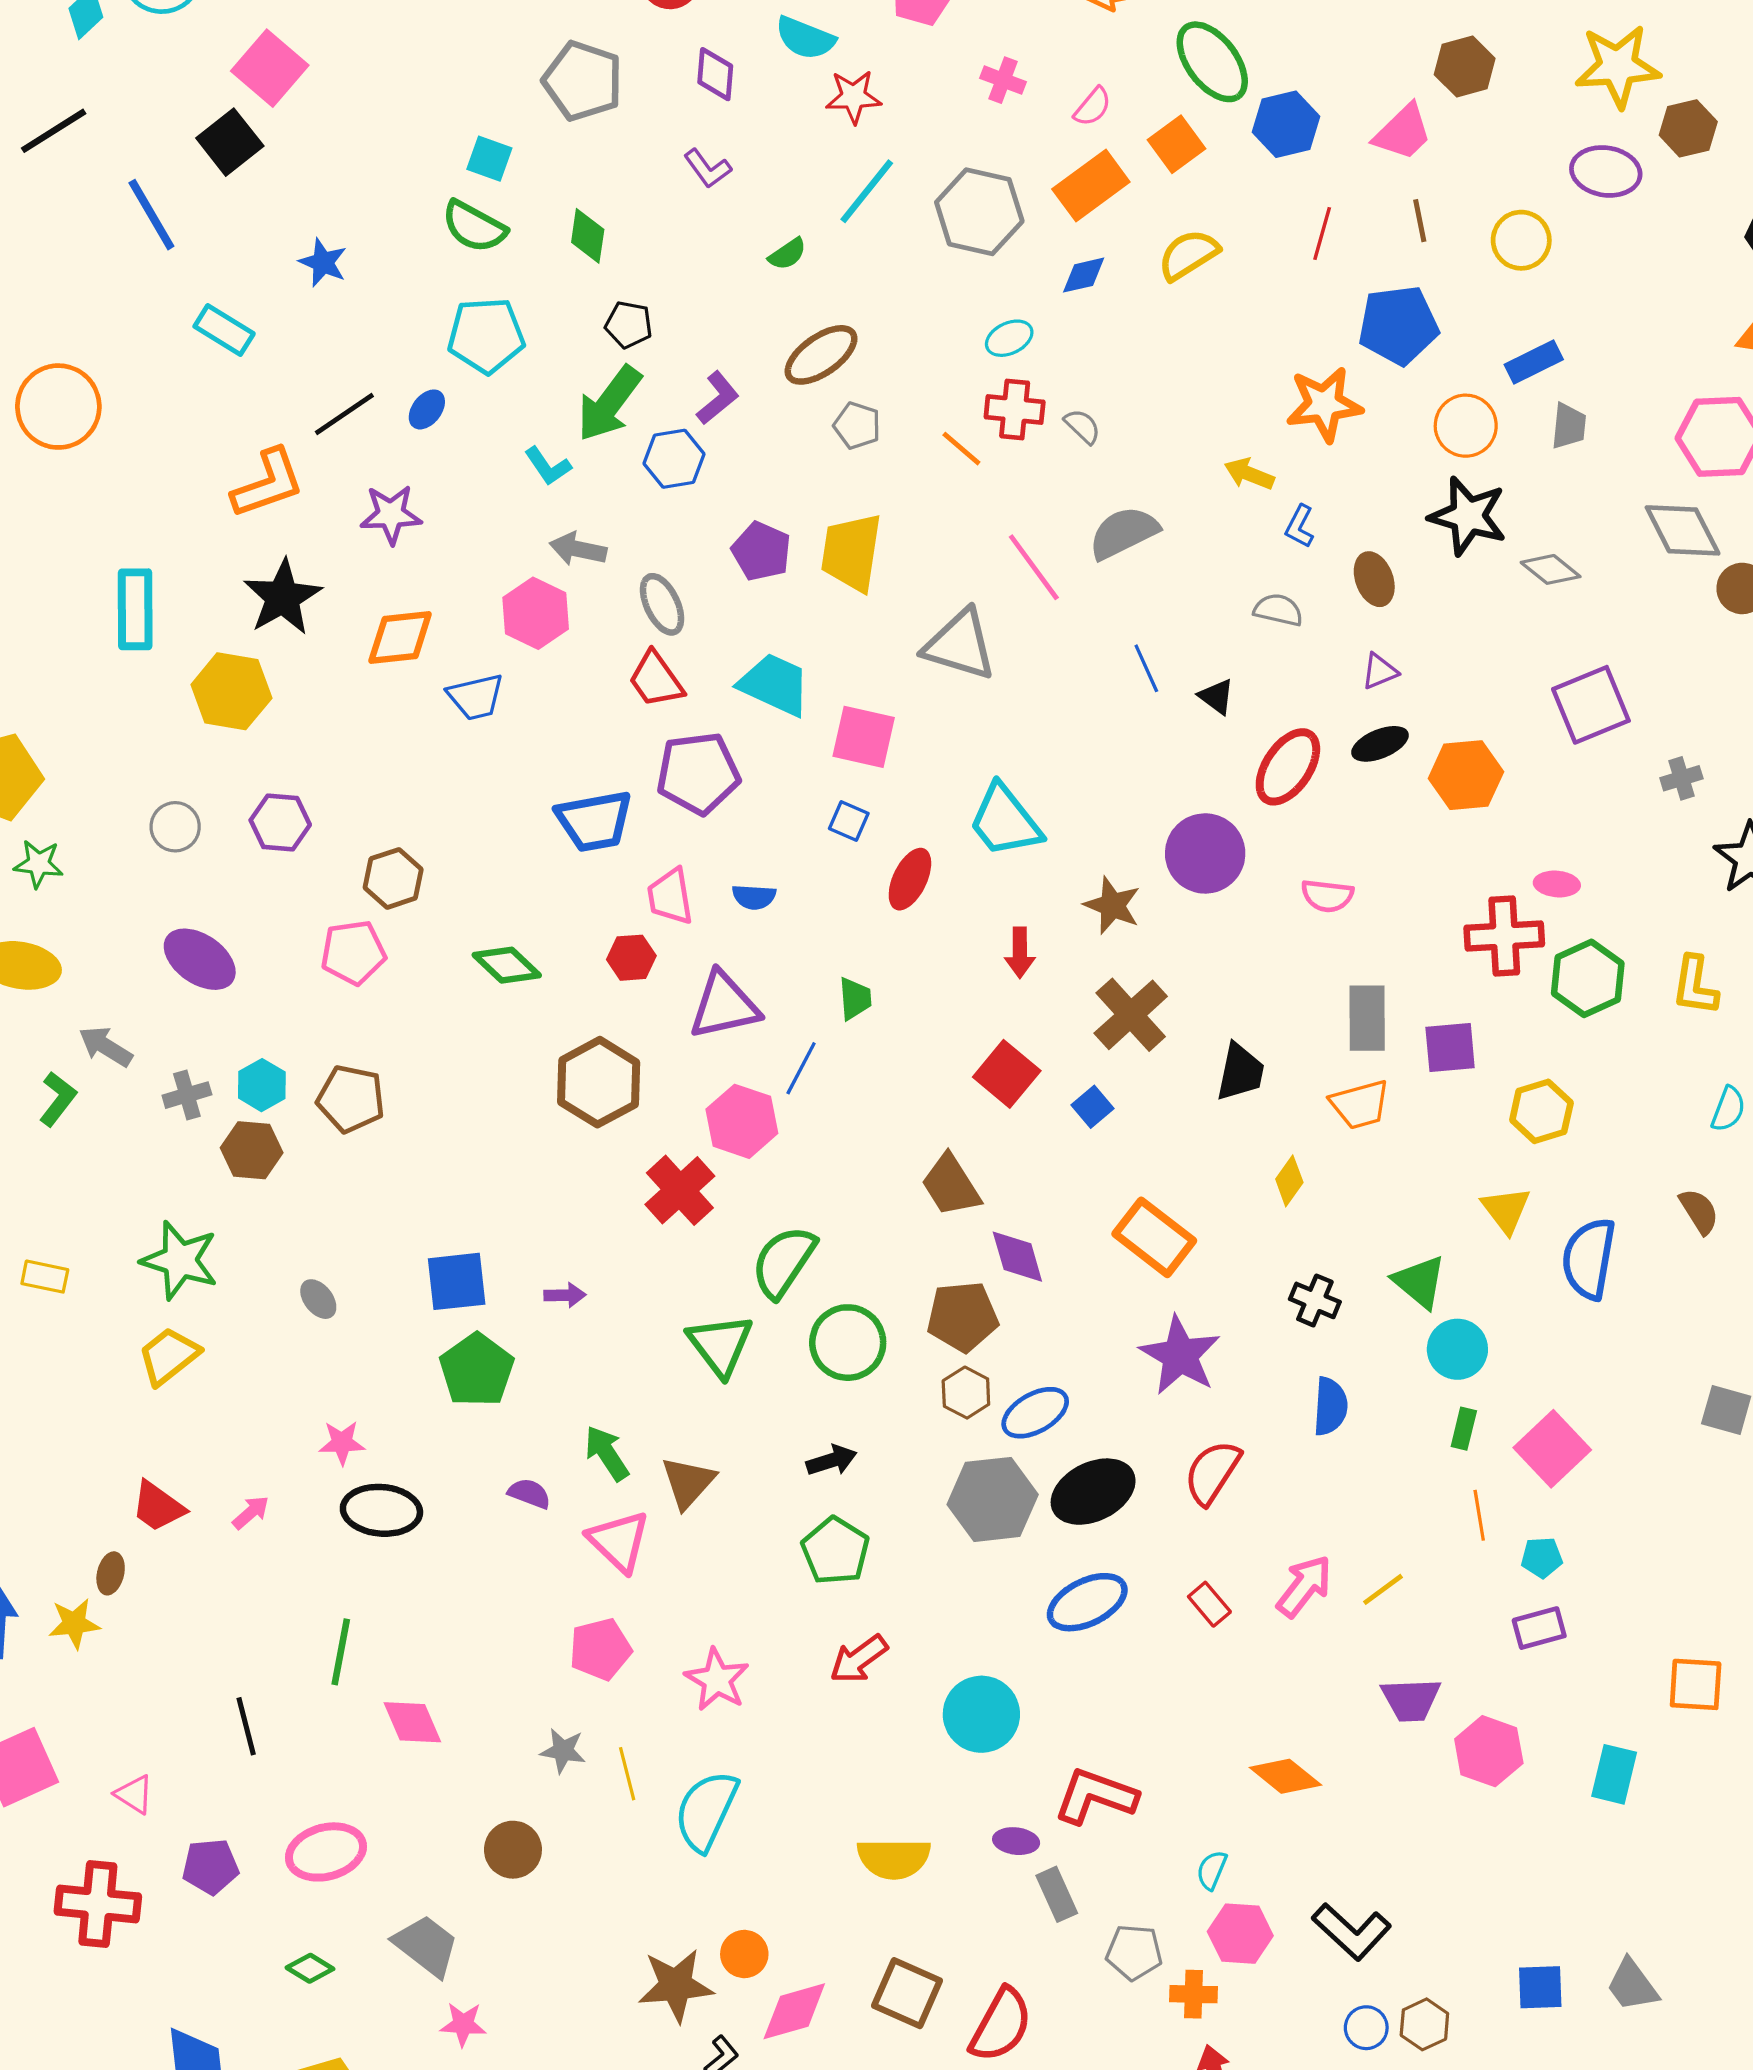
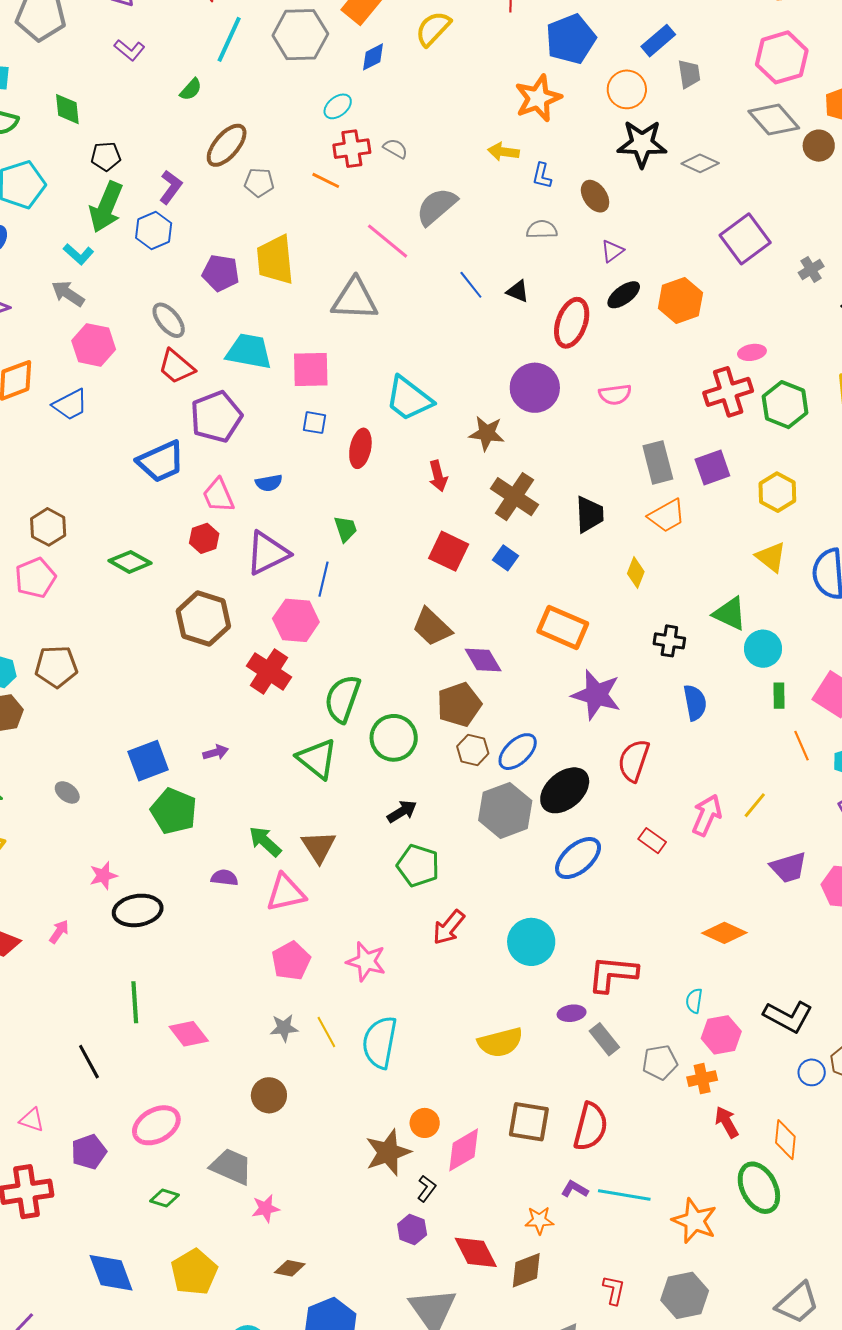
gray arrow: (578, 549) -> (68, 294), moved, turned 36
pink triangle: (619, 1541) -> (286, 893), turned -42

